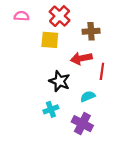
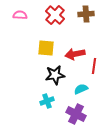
brown cross: (91, 31) -> (86, 14), moved
yellow square: (50, 40) -> (46, 48), moved
black star: (60, 81) -> (55, 75), turned -30

